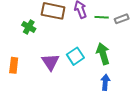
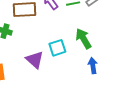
cyan square: (75, 56) -> (57, 48), turned 30

